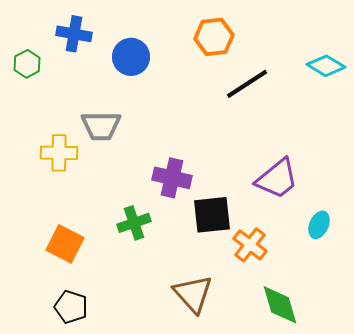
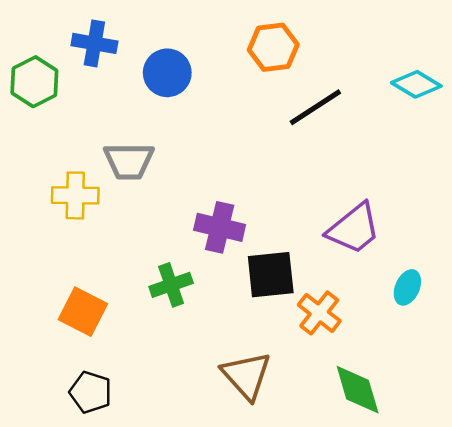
green hexagon: (27, 64) -> (34, 82), size x1.4

